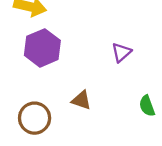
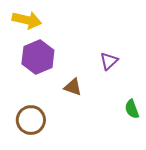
brown triangle: (81, 100) -> (73, 87), moved

